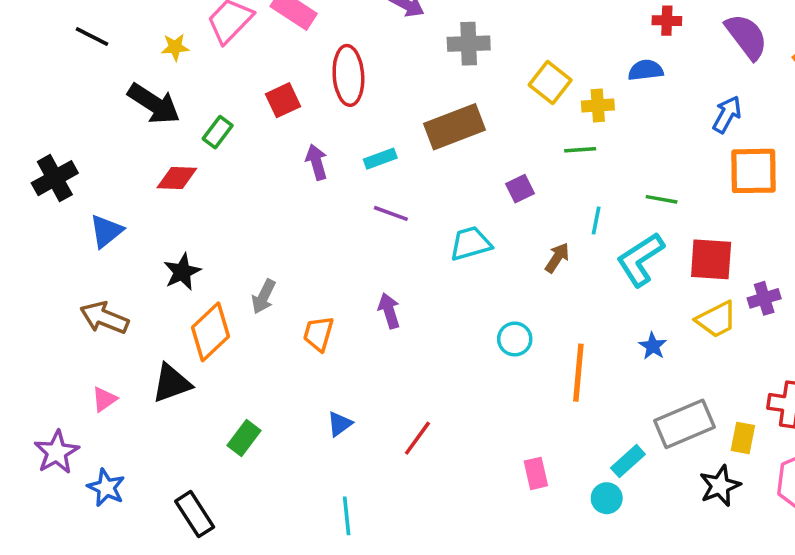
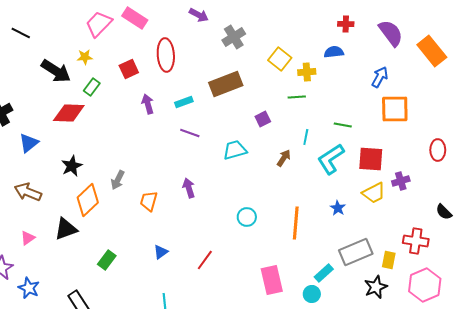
gray cross: (469, 44) -> (234, 37), turned -30
yellow star: (175, 47) -> (85, 57), moved
red diamond: (177, 178) -> (69, 113), size x1.4
cyan circle: (515, 339) -> (247, 217), moved
pink rectangle: (536, 473) -> (272, 280), size x1.6

